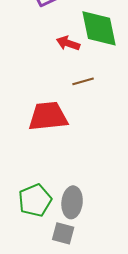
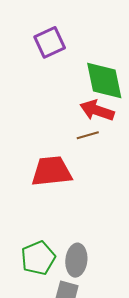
red arrow: (68, 43) -> (97, 110), moved, size x1.4

